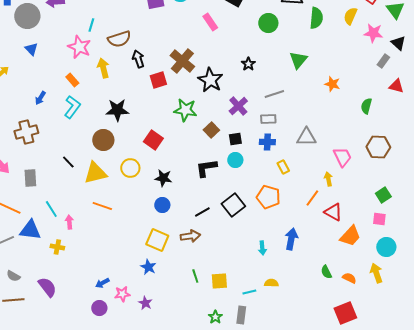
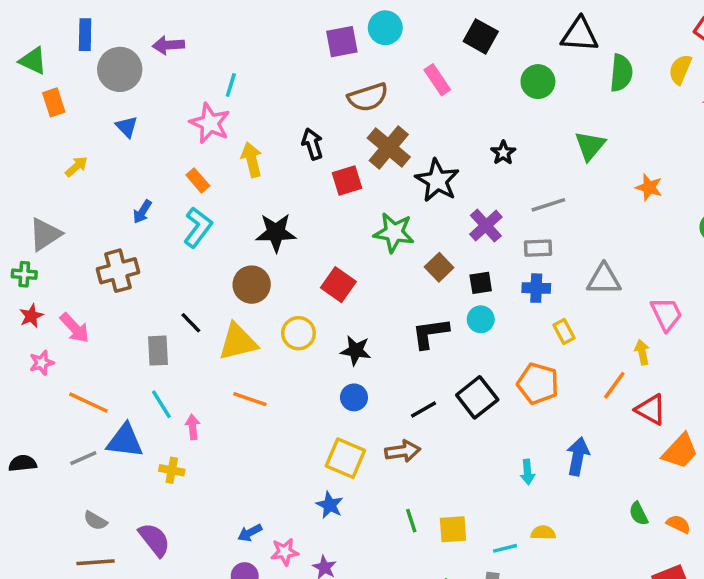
brown semicircle: (119, 39) -> (368, 97), moved
gray rectangle: (30, 178) -> (158, 351), moved

